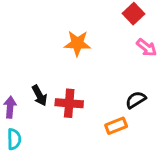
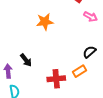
red cross: (69, 103) -> (56, 79), moved

